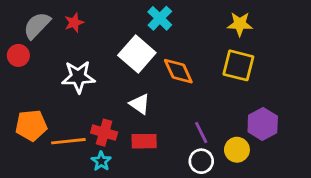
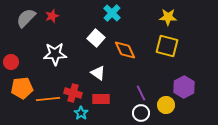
white square: (137, 54) -> (96, 38), size x0.7
red circle: (18, 55) -> (11, 62), moved
cyan star: (101, 161) -> (81, 113), moved

